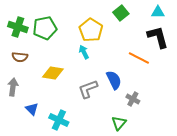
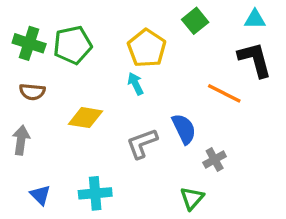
gray cross: (133, 99) -> (215, 160), turned 32
blue triangle: (32, 109) -> (40, 195), moved
cyan cross: (59, 120) -> (95, 193), turned -30

